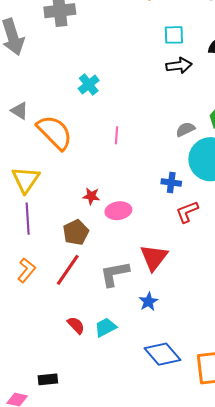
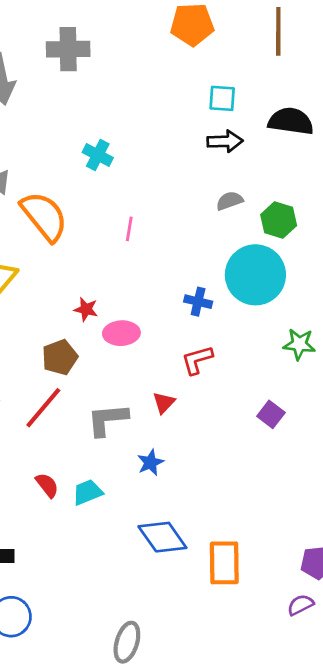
cyan cross: (89, 85) -> (98, 155), turned -30
gray semicircle: (185, 129) -> (230, 201), moved
red L-shape: (187, 212) -> (197, 360), moved
red triangle: (154, 257) -> (164, 403), size x0.6

